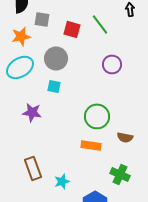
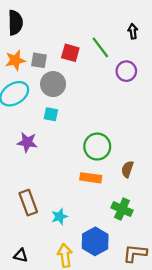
gray square: (42, 19) -> (39, 60), moved
purple circle: (112, 64) -> (126, 71), moved
brown semicircle: (125, 137) -> (127, 169), turned 98

